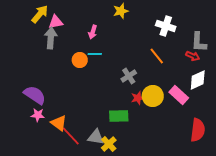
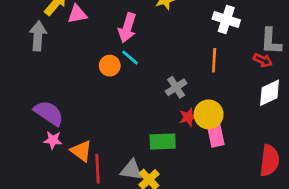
pink arrow: (93, 32) -> (127, 28), size x1.5
gray arrow: (51, 38) -> (38, 36), moved
cyan line: (95, 54) -> (130, 58), turned 40
orange line: (157, 56) -> (214, 60), turned 42
pink rectangle: (179, 95) -> (215, 133), moved, turned 36
red line: (71, 136) -> (98, 169), turned 40

